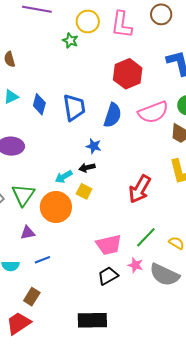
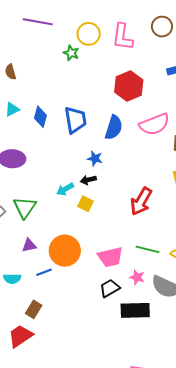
orange circle: (56, 207) -> (65, 251), moved
green line: (146, 237) -> (148, 249), turned 60
black rectangle: (92, 320) -> (135, 310), moved

